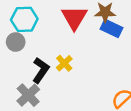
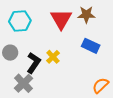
blue rectangle: (111, 28) -> (91, 46), moved
gray circle: (16, 42) -> (10, 53), moved

